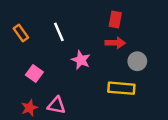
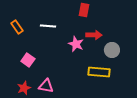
red rectangle: (115, 20) -> (84, 10), moved
white line: (59, 32) -> (48, 26), turned -63
pink star: (81, 60) -> (76, 44), moved

